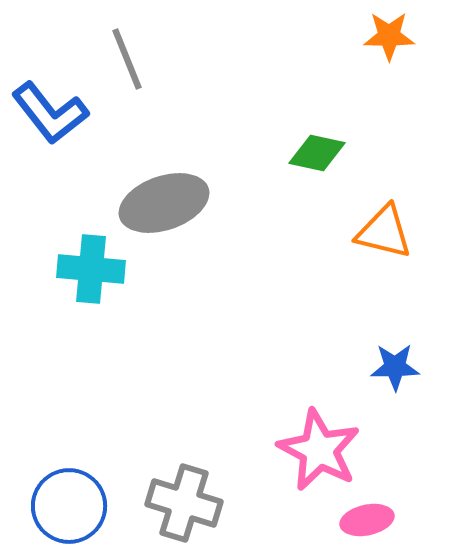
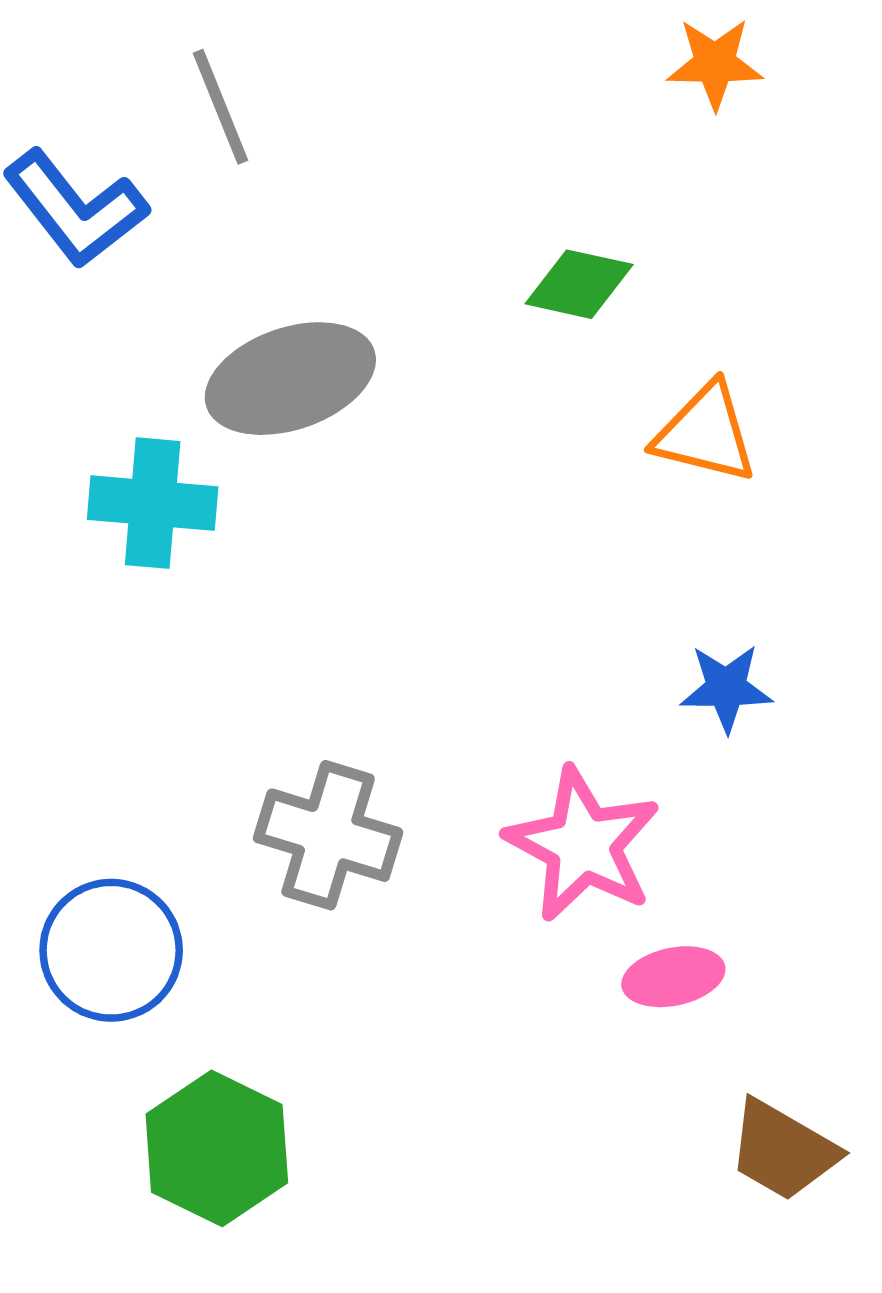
gray cross: (184, 503) -> (328, 835), moved

